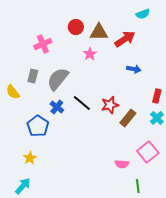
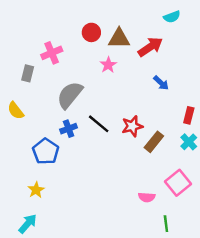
blue arrow: (134, 69) -> (161, 83), turned 32
gray rectangle: (33, 76) -> (28, 73), moved
blue cross: (57, 107) -> (69, 129), turned 32

